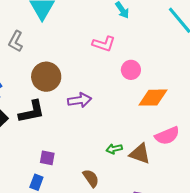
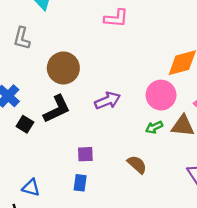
pink circle: (131, 70) -> (161, 95), moved, size x1.4
purple arrow: (80, 100) -> (108, 101), moved

